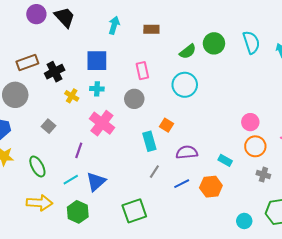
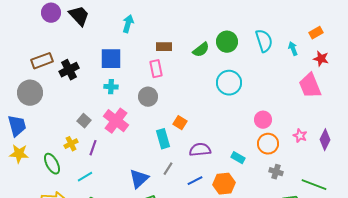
brown rectangle: (151, 29) -> (164, 47), moved
cyan circle: (185, 85) -> (229, 83), moved
yellow cross: (72, 96) -> (71, 144), moved, turned 32
gray square: (48, 126) -> (84, 121), moved
blue triangle: (96, 182) -> (139, 179), moved

